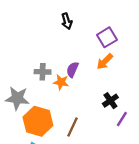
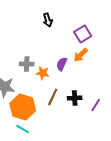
purple semicircle: (72, 70) -> (62, 64), moved
black cross: (110, 101) -> (75, 98), moved, turned 32
brown line: (72, 127) -> (53, 97), moved

